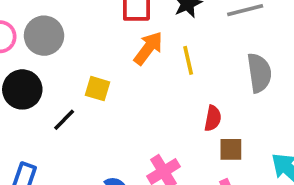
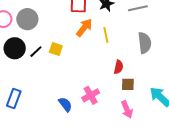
black line: (64, 120) -> (36, 52), moved

